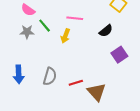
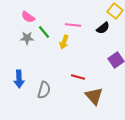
black semicircle: (106, 31) -> (103, 28), moved
gray semicircle: (50, 76) -> (44, 90), moved
red line: (76, 83) -> (78, 77), moved, turned 32

